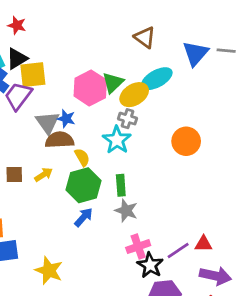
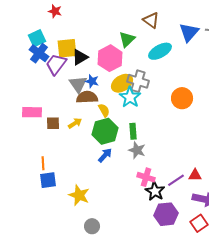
black triangle: (17, 59) -> (80, 57), moved
green triangle: (113, 83) -> (127, 39), moved
yellow ellipse: (134, 95) -> (122, 83), moved
gray cross: (127, 119) -> (138, 81), size x1.5
pink cross: (138, 247) -> (146, 177), turned 36

